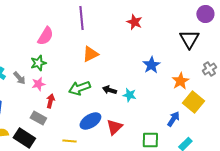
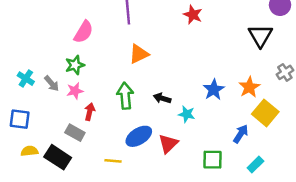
blue star: (151, 65) -> (214, 90), moved
green arrow: (79, 88) -> (125, 96), turned 105
cyan star: (129, 95) -> (187, 114), moved

